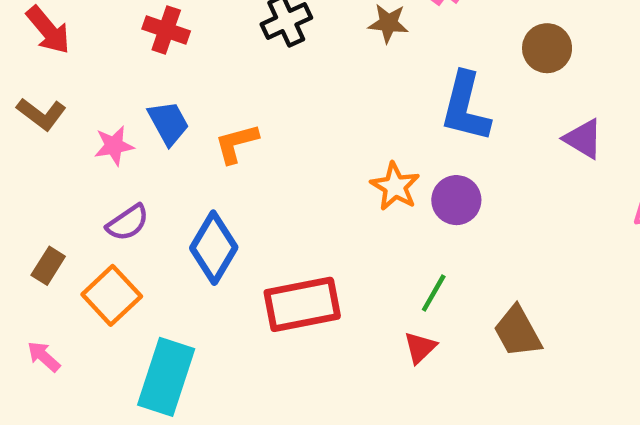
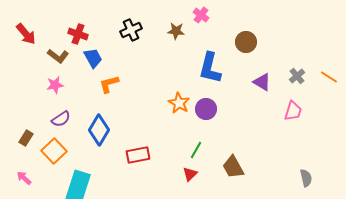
brown L-shape: (41, 114) -> (58, 56), moved
blue trapezoid: (168, 123) -> (93, 58), moved
red rectangle: (302, 304) -> (138, 155), size x0.7

